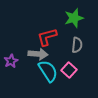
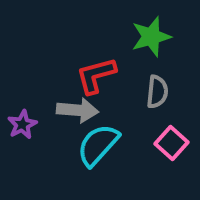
pink square: (69, 70) -> (172, 143), moved
cyan semicircle: (48, 71) -> (98, 145), turned -105

